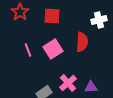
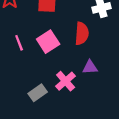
purple triangle: (91, 87) -> (90, 67), moved

